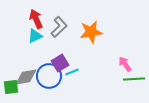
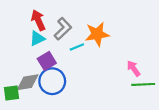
purple square: (60, 63) -> (47, 61), moved
cyan line: (72, 72) -> (77, 47), moved

